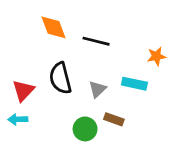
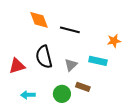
red triangle: (23, 91) -> (17, 66), turned 30
cyan arrow: (18, 119) -> (28, 95), moved

